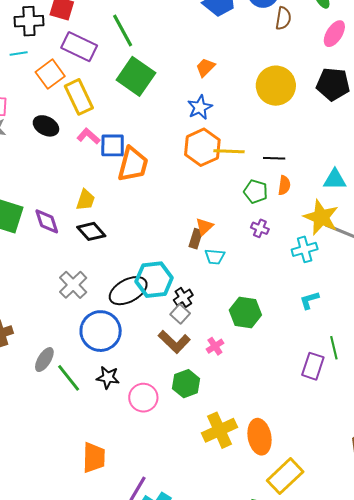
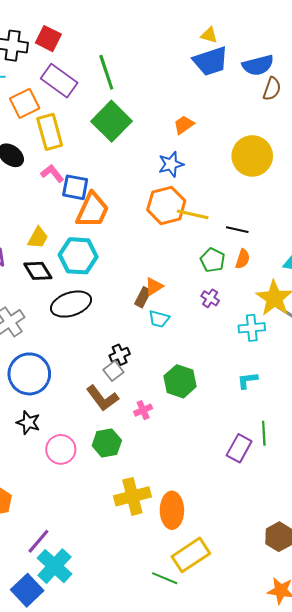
cyan hexagon: (154, 280) -> (78, 256), moved
black ellipse: (128, 291) -> (71, 304), moved

